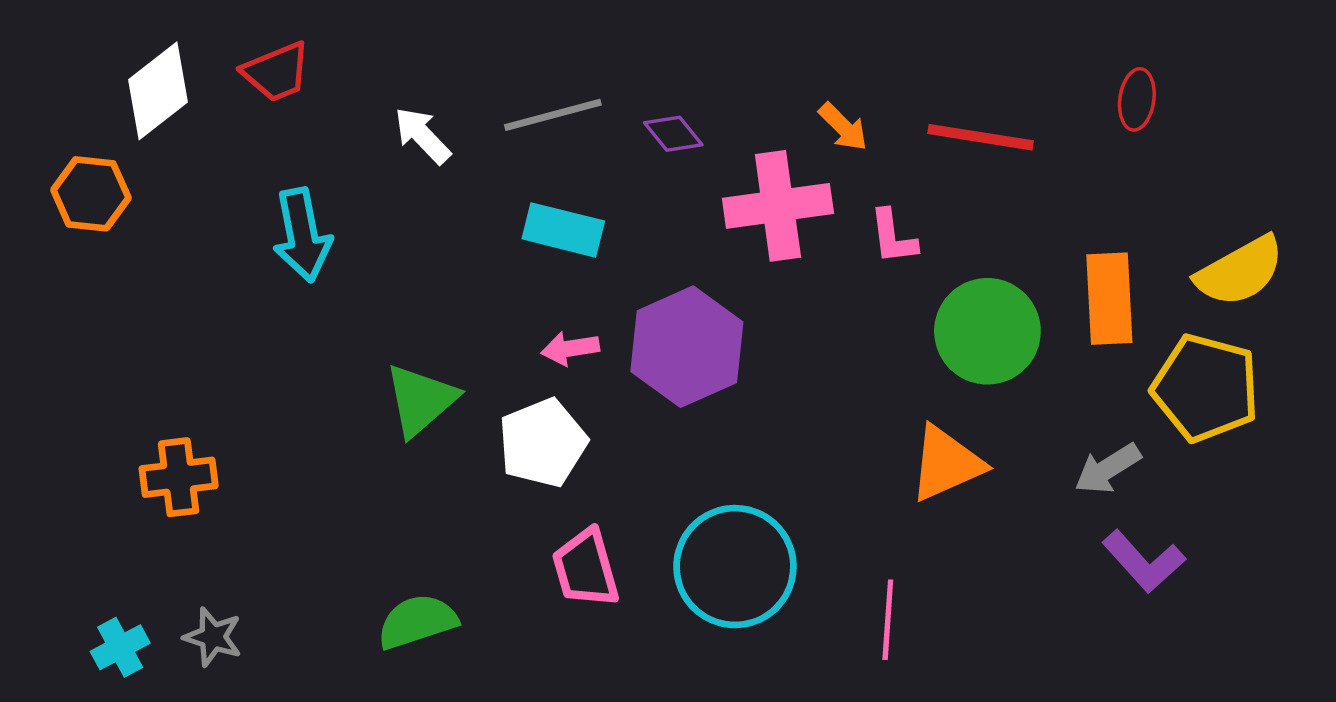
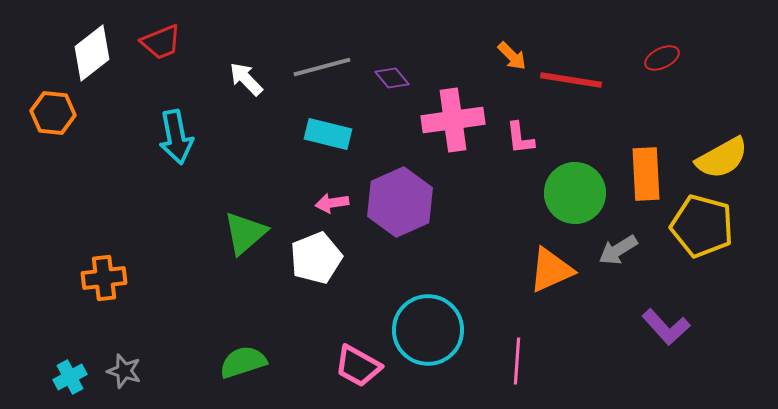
red ellipse: (1137, 99) -> (662, 58), turned 56
orange arrow: (843, 127) -> (512, 56), moved
gray arrow: (1108, 469) -> (618, 250), moved
pink trapezoid: (586, 568) -> (358, 366), moved, turned -45

